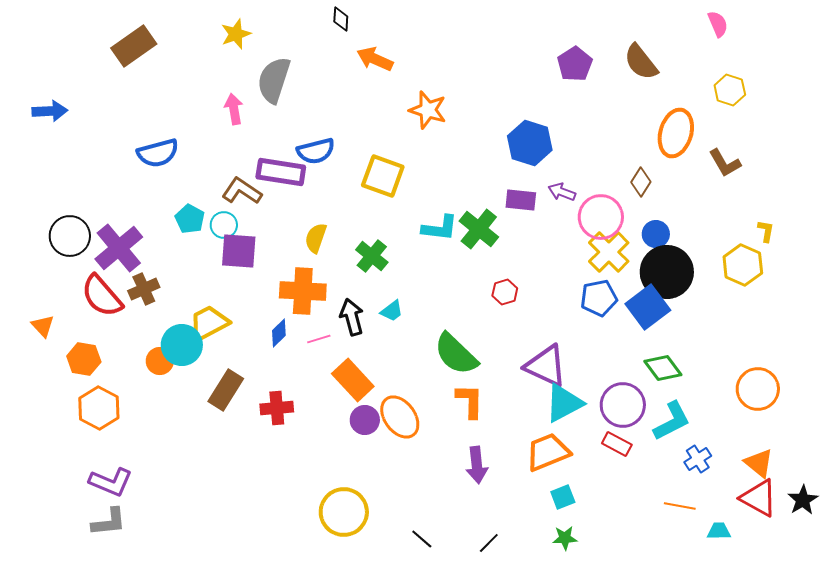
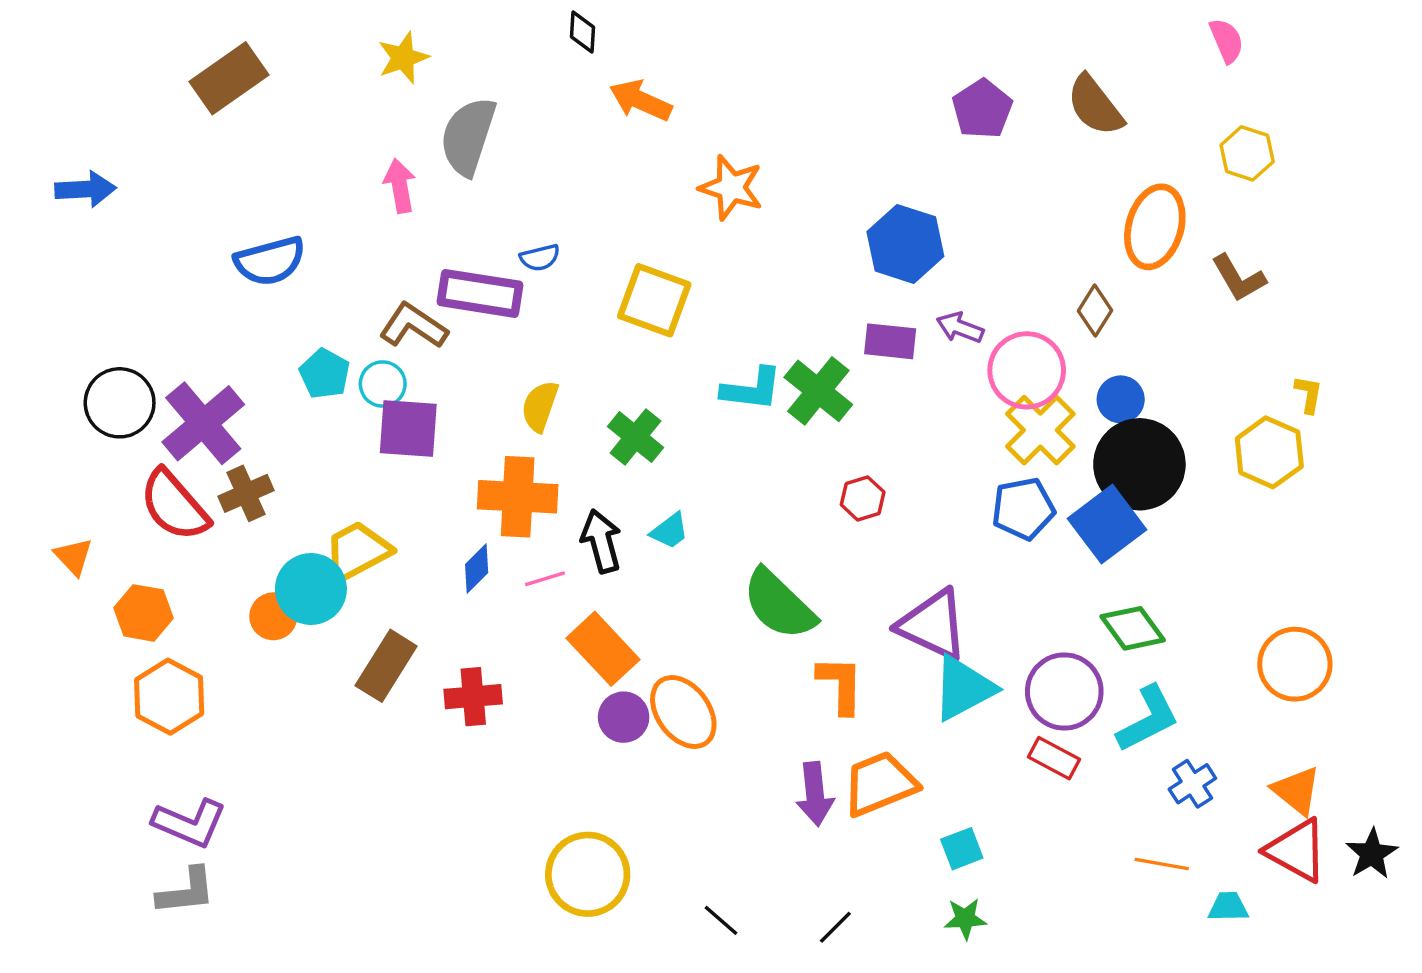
blue semicircle: (316, 151) -> (540, 258), size x0.6
orange L-shape: (470, 401) -> (840, 685), moved
orange trapezoid: (548, 452) -> (880, 784), moved

